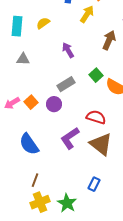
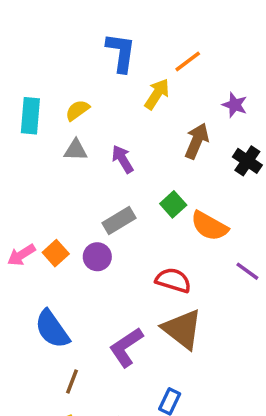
gray triangle: (23, 59) -> (76, 150), moved
purple L-shape: (70, 138) -> (126, 347), moved
brown line: (35, 180) -> (72, 382), moved

